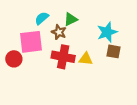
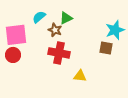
cyan star: (107, 32) -> (115, 30), moved
pink square: (31, 42) -> (16, 35), moved
yellow triangle: (86, 59) -> (80, 76), moved

